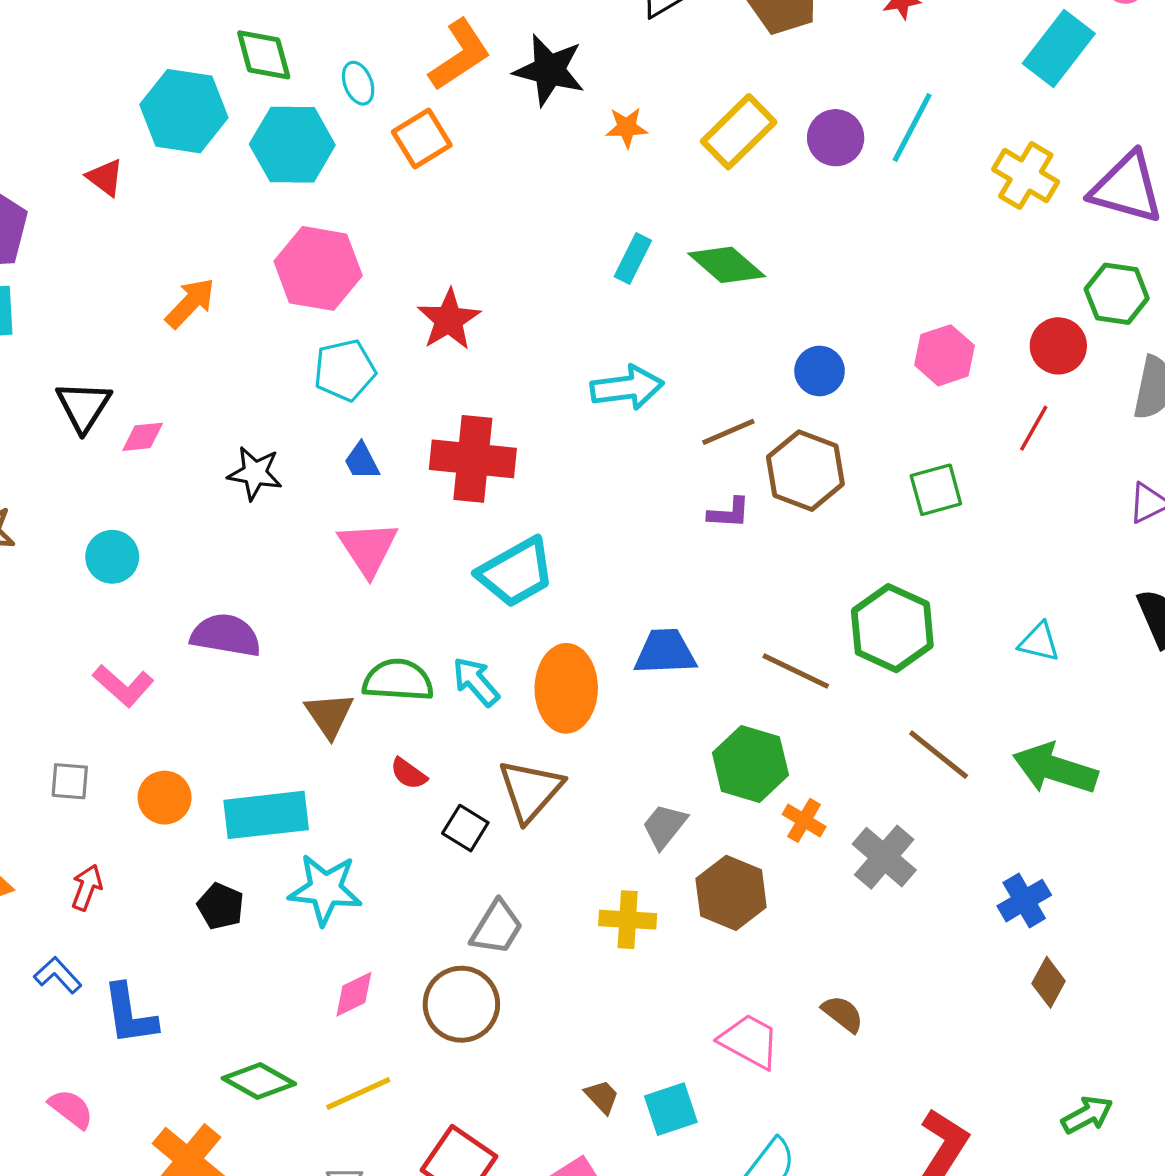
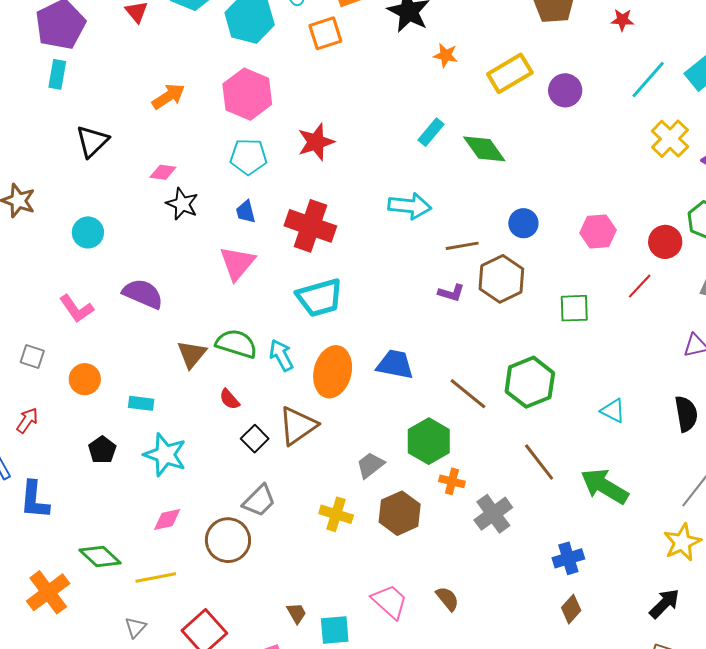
cyan line: (912, 127) -> (648, 80), moved
pink diamond: (143, 437) -> (163, 172), moved
cyan rectangle: (266, 815) -> (141, 403), size x0.5
orange cross: (804, 820) -> (452, 481), turned -30

